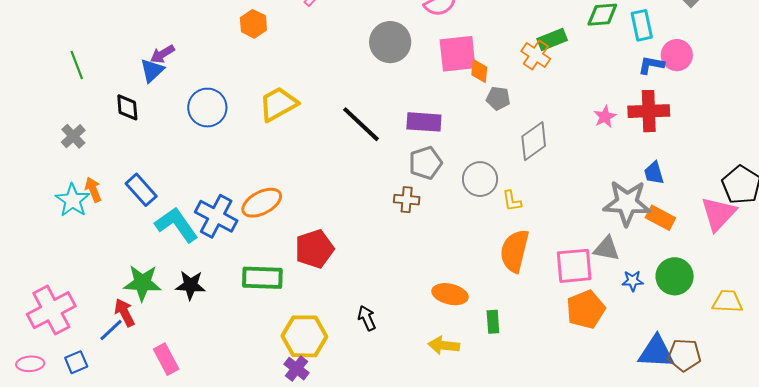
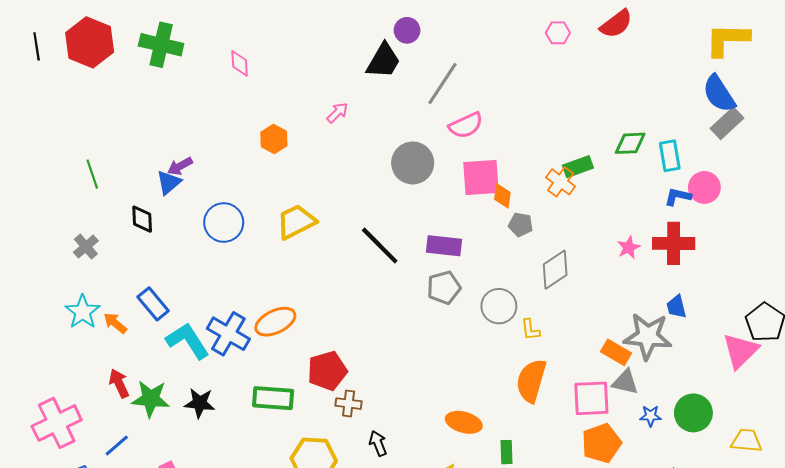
orange arrow: (93, 190) -> (115, 323), moved, turned -30
brown cross: (407, 200) -> (349, 404), moved
orange rectangle: (660, 218) -> (616, 352), moved
red arrow: (124, 313) -> (119, 383), moved

